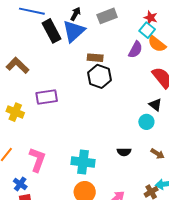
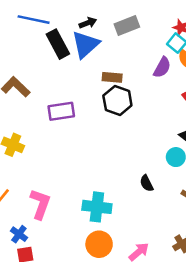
black arrow: (76, 14) -> (88, 23), turned 40
purple rectangle: (47, 97) -> (61, 111), moved
black semicircle: (124, 152) -> (147, 183), moved, turned 64

